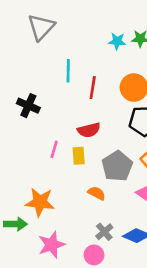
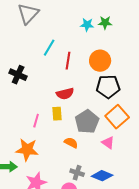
cyan line: (68, 71) -> (49, 48), turned 30
pink line: (54, 149) -> (36, 121), moved
gray cross: (104, 232) -> (77, 173), turned -32

